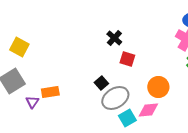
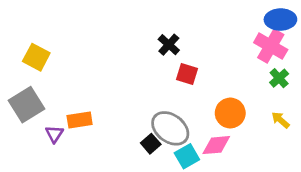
black square: (101, 83) -> (151, 144), moved
gray ellipse: (115, 98) -> (170, 128), turned 68

